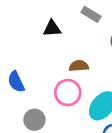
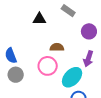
gray circle: (34, 120) -> (16, 75), moved

